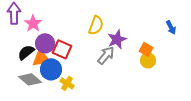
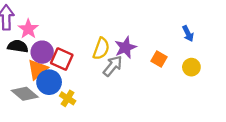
yellow semicircle: (96, 25) -> (101, 49), moved
black semicircle: (26, 52) -> (18, 46), moved, turned 48
orange triangle: (41, 58) -> (37, 69), turned -30
yellow circle: (148, 60) -> (191, 67), moved

